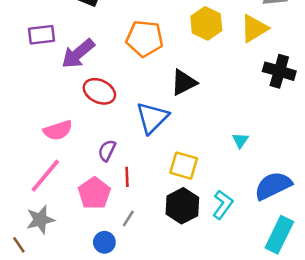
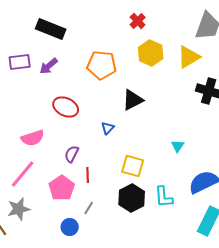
purple arrow: (78, 54) -> (49, 66), moved, size x0.7
blue triangle: (152, 118) -> (108, 128), size x0.5
cyan L-shape: (223, 205) -> (164, 197), turned 140

